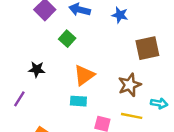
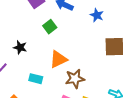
brown star: (130, 85) -> (75, 79), moved
cyan rectangle: (78, 101) -> (36, 79), moved

